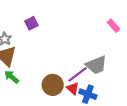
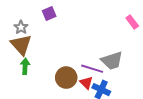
purple line: (77, 74) -> (92, 69), turned 50
green arrow: (11, 77) -> (25, 66), turned 49

